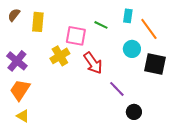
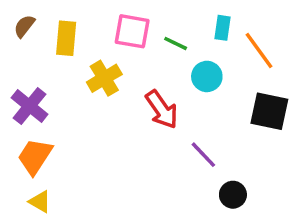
pink square: (76, 36) -> (132, 31), moved
cyan circle: (132, 49) -> (207, 76), moved
yellow cross: (60, 56) -> (104, 78), moved

